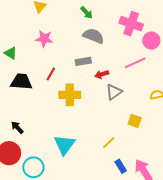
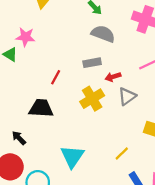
pink star: (44, 39) -> (25, 37), moved
black trapezoid: (21, 82) -> (41, 108), moved
yellow cross: (70, 95) -> (92, 99), moved, turned -30

